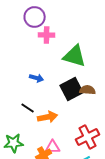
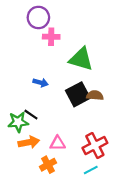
orange arrow: (48, 117) -> (29, 142), moved
green star: (14, 143) -> (18, 122), moved
pink triangle: (53, 147) -> (58, 143), moved

